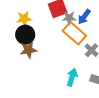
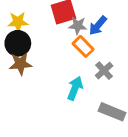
orange rectangle: (74, 33) -> (83, 46), size x0.7
cyan arrow: (72, 77) -> (75, 88), moved

